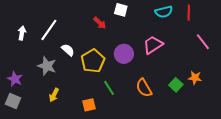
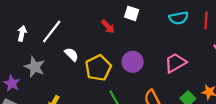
pink trapezoid: (153, 45) -> (175, 63), moved
gray star: (47, 66) -> (35, 67), moved

